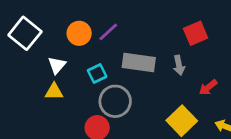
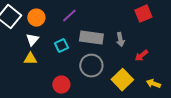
orange circle: (79, 33) -> (36, 18), moved
red square: (196, 33) -> (143, 14), moved
gray circle: (115, 101) -> (91, 66), moved

